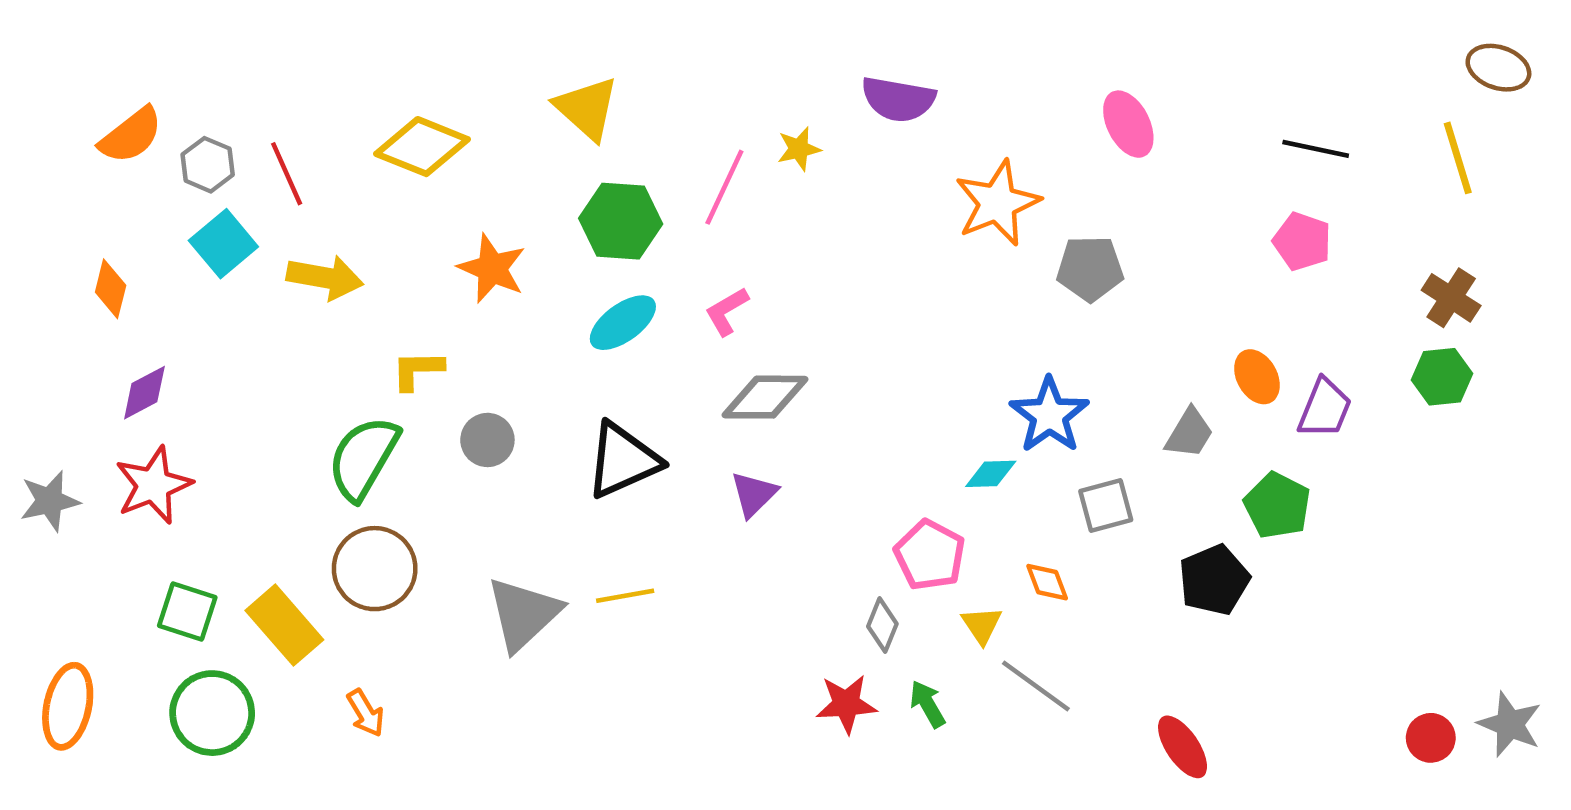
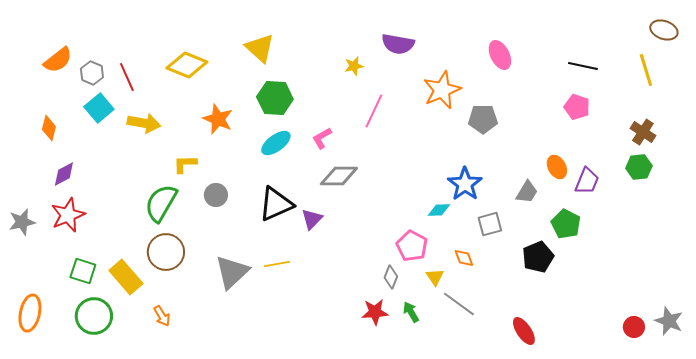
pink line: (724, 187) -> (374, 111), moved
purple triangle: (754, 494) -> (312, 219), moved

